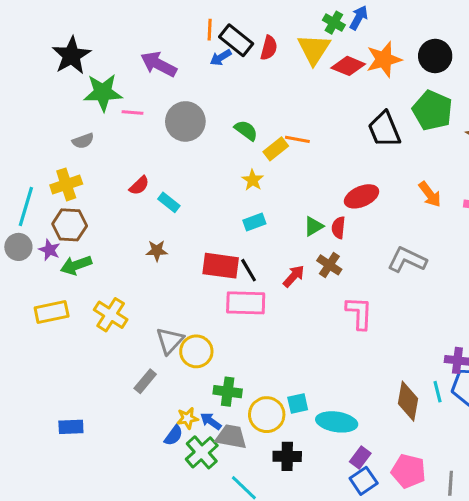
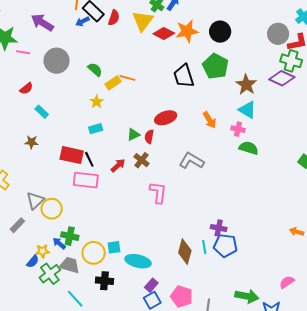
red semicircle: (139, 186) -> (26, 89), moved
blue arrow: (211, 421) -> (59, 243), moved

